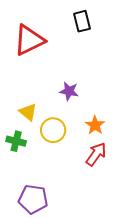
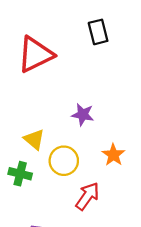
red arrow: (96, 154) -> (87, 196), moved

